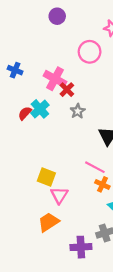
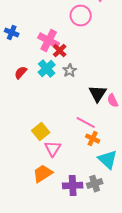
cyan cross: (40, 109) -> (47, 69), moved
yellow square: (46, 177) -> (41, 132), turned 30
purple cross: (81, 247) -> (73, 186), moved

